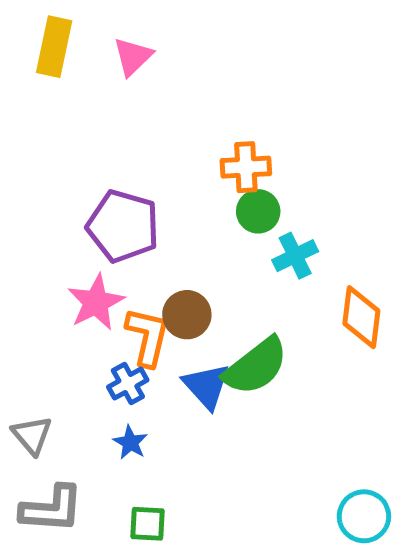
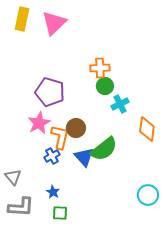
pink triangle: (133, 56) -> (54, 23), size x1.5
blue star: (130, 443) -> (53, 192), moved
cyan circle: (364, 516) -> (148, 195), moved

